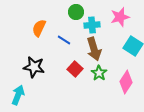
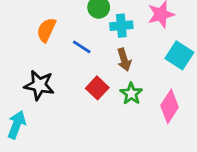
brown arrow: (94, 49) -> (124, 60), size x0.7

